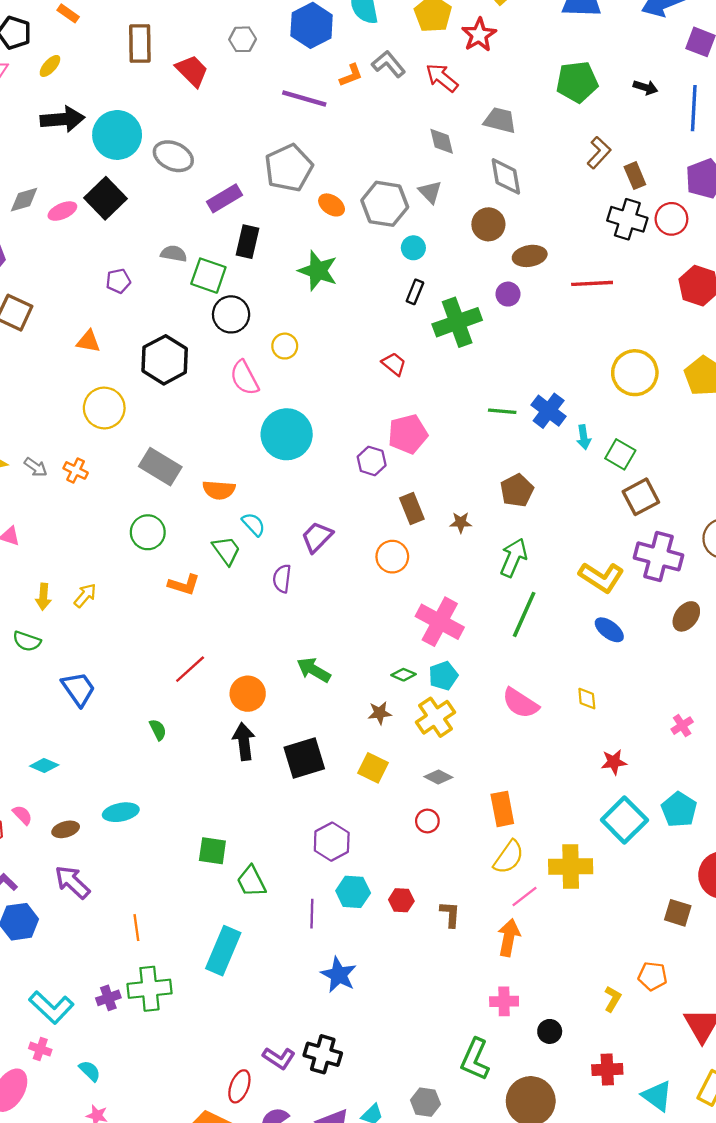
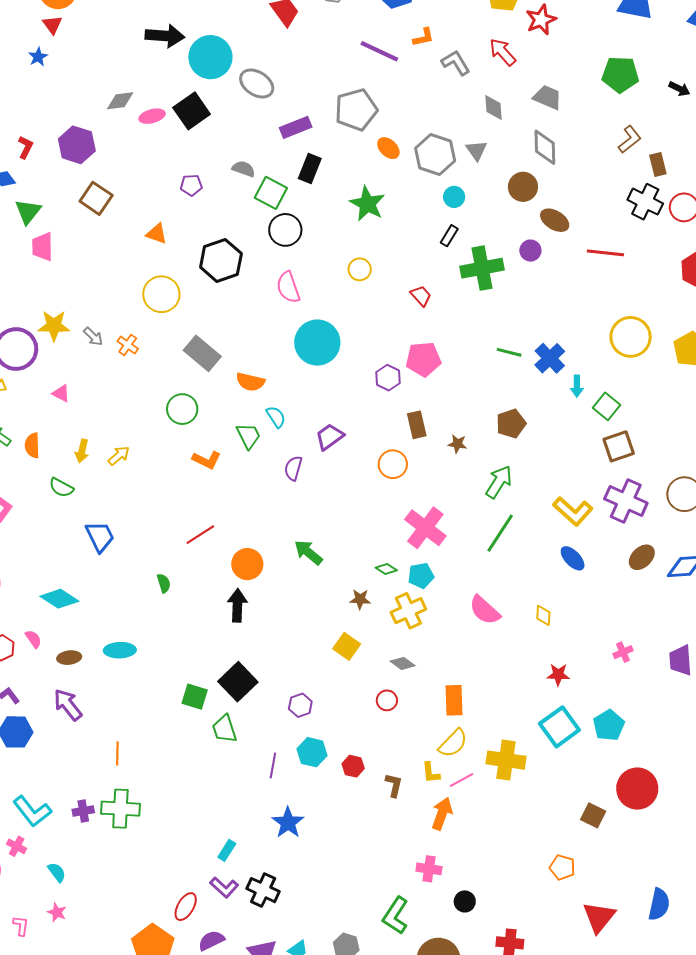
gray L-shape: (389, 64) -> (456, 63), moved
brown ellipse: (530, 256) -> (555, 220), turned 32
yellow circle: (285, 346) -> (360, 269), moved
black square: (304, 758) -> (238, 682), moved, turned -36
cyan diamond: (44, 765) -> (59, 599), size x1.5
purple hexagon: (332, 842) -> (300, 705), size x0.7
cyan rectangle: (223, 951) -> (227, 850), moved, size x0.5
yellow L-shape: (613, 999) -> (431, 773), moved, turned 135

